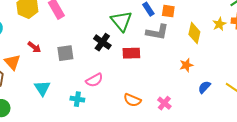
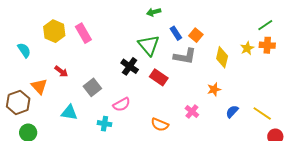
orange square: (168, 11) -> (196, 35), turned 32
gray square: (65, 53) -> (92, 87), moved, turned -30
red rectangle: (131, 53) -> (159, 77), turned 36
cyan triangle: (42, 88) -> (69, 113), turned -48
pink cross: (164, 103) -> (192, 112), moved

